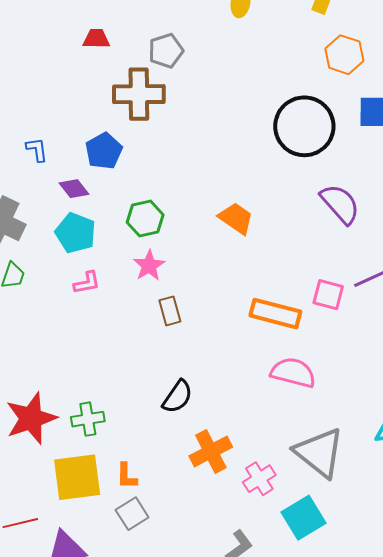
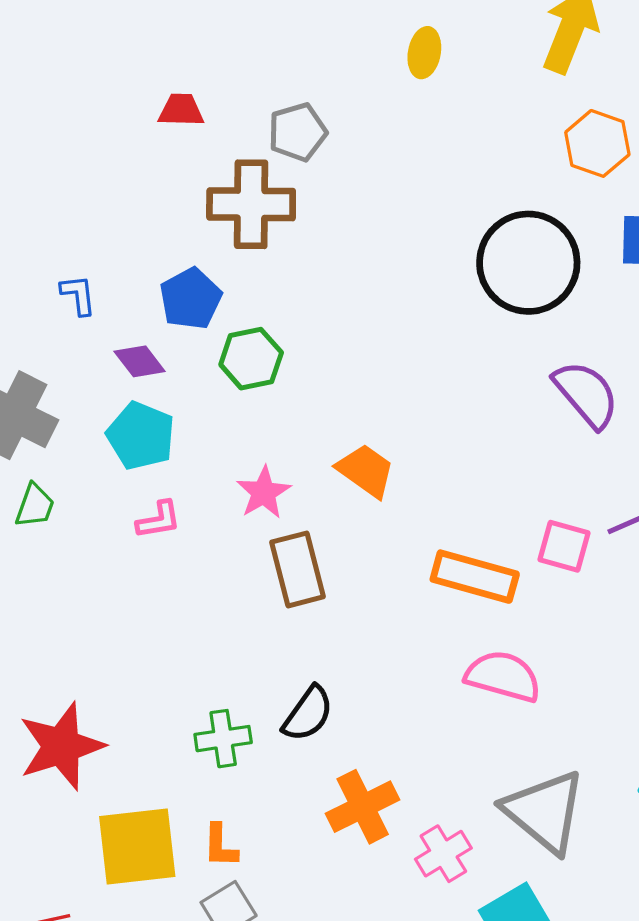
orange trapezoid: (236, 218) -> (366, 471), moved
green hexagon: (145, 219) -> (251, 359), moved
brown rectangle: (170, 311) -> (297, 569), size x1.5
green cross: (88, 419) -> (223, 739), moved

